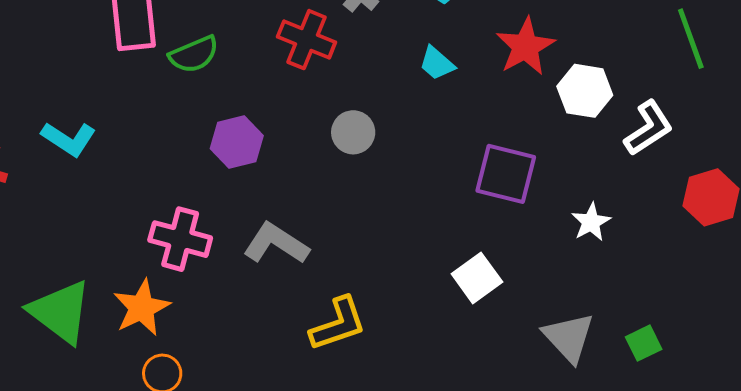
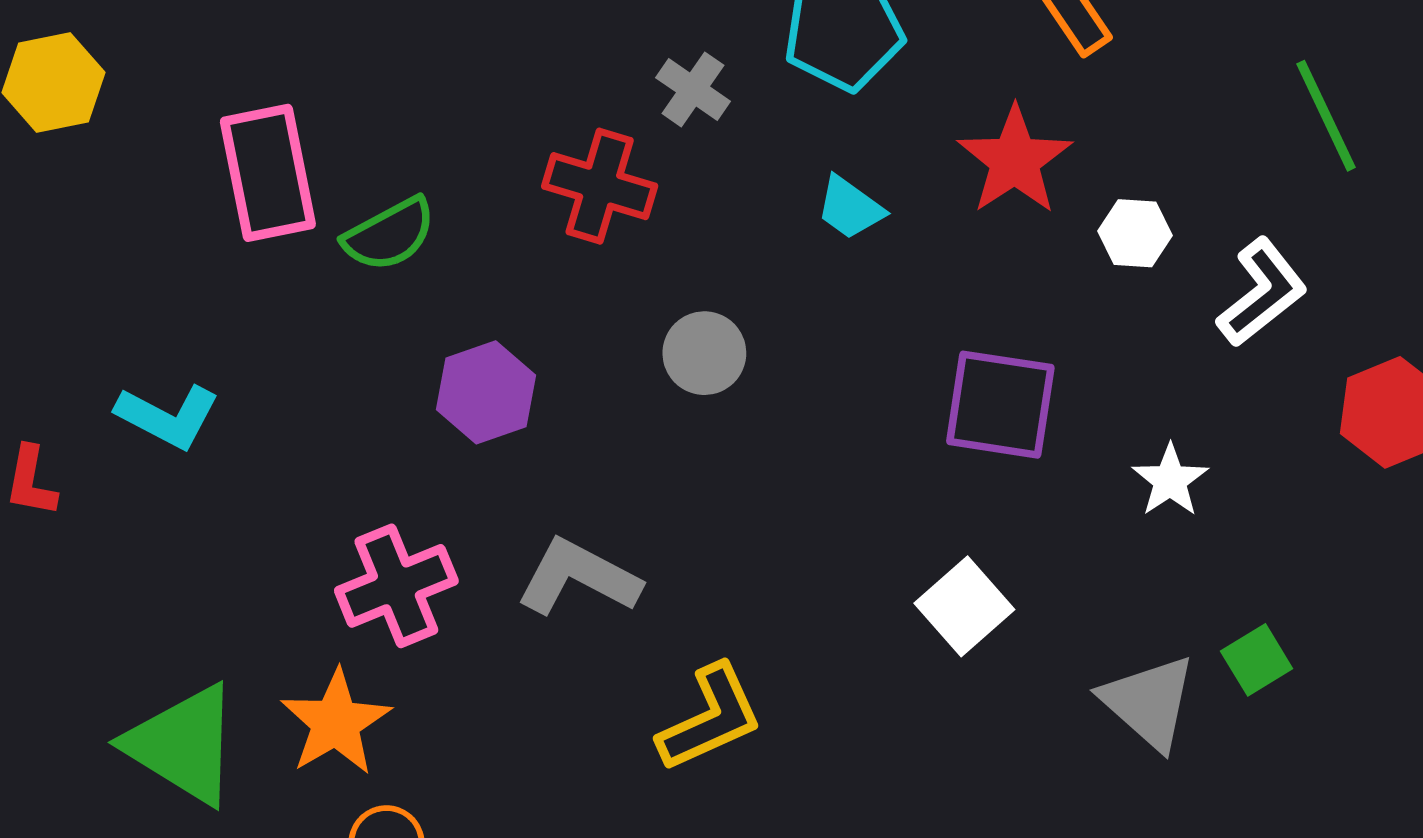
white hexagon: (585, 91) -> (1135, 233), size x0.7
pink cross: (180, 239) -> (396, 586), turned -32
green square: (644, 343) -> (1257, 660), moved

